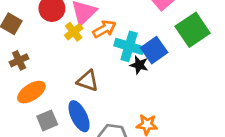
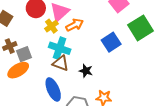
cyan cross: (129, 46) -> (60, 48), moved
black star: (139, 65) -> (86, 71), moved
gray square: (47, 120) -> (24, 54), moved

